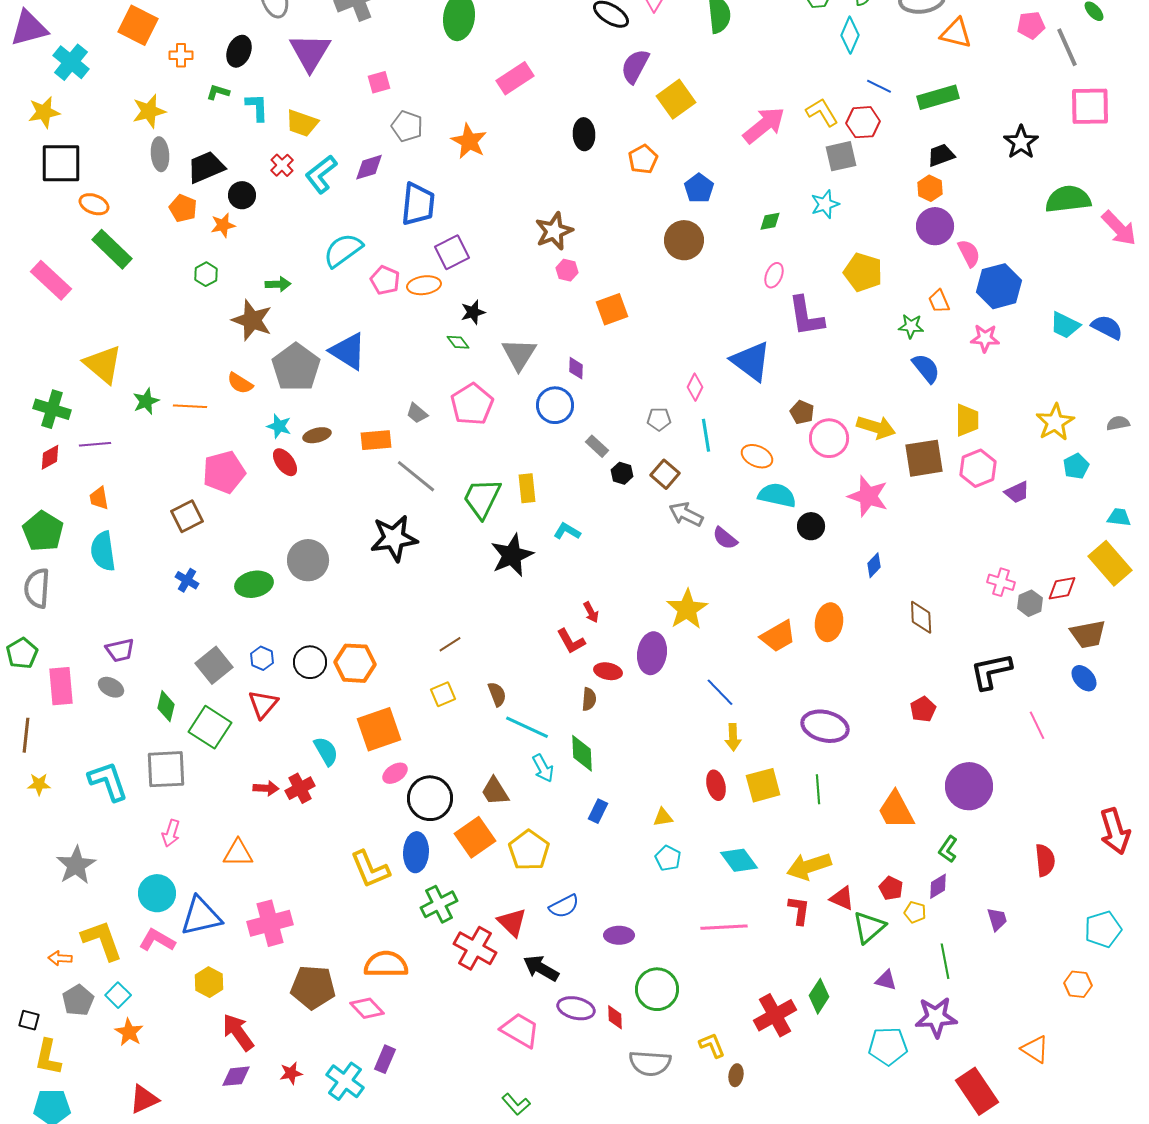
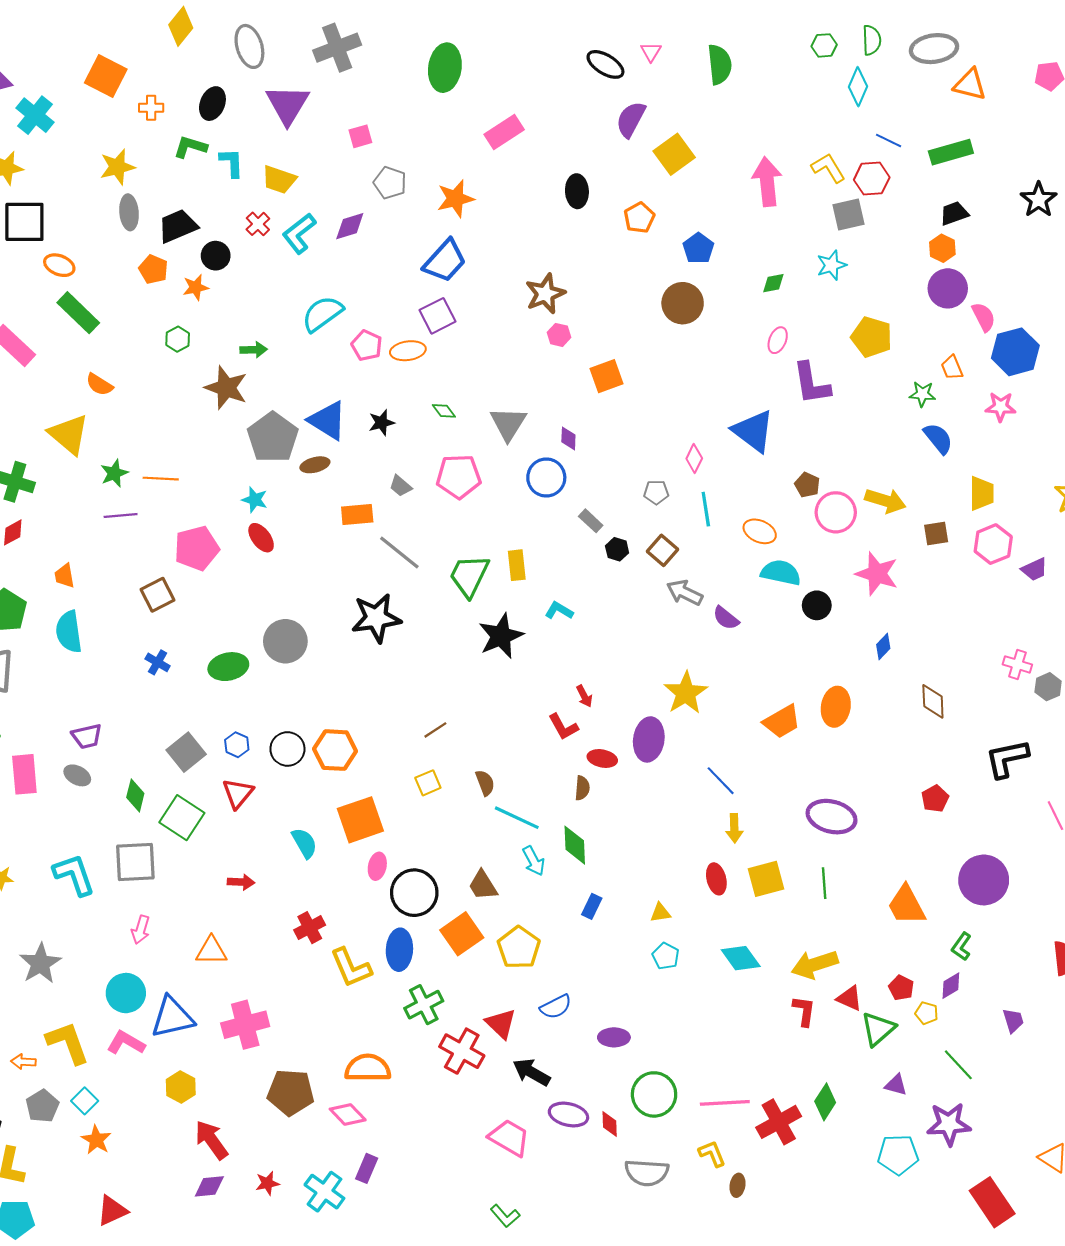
green L-shape: (218, 92) -> (190, 147), size x1.4
pink arrow: (764, 125) -> (767, 182), turned -57
orange star: (469, 141) -> (455, 199), turned 30
blue trapezoid: (418, 204) -> (445, 261), moved, turned 36
black star: (473, 312) -> (381, 423), moved
orange semicircle: (240, 383) -> (99, 385), moved
pink pentagon: (472, 404) -> (459, 476), turned 30
brown ellipse: (317, 435) -> (315, 465), moved
purple line: (95, 444) -> (121, 516), moved
brown square: (924, 458) -> (936, 533), size x0.6
pink ellipse: (395, 773) -> (377, 866), turned -45
red cross: (300, 788) -> (310, 928), moved
pink line: (724, 927) -> (725, 1103), moved
green line: (945, 961) -> (958, 1065), turned -32

